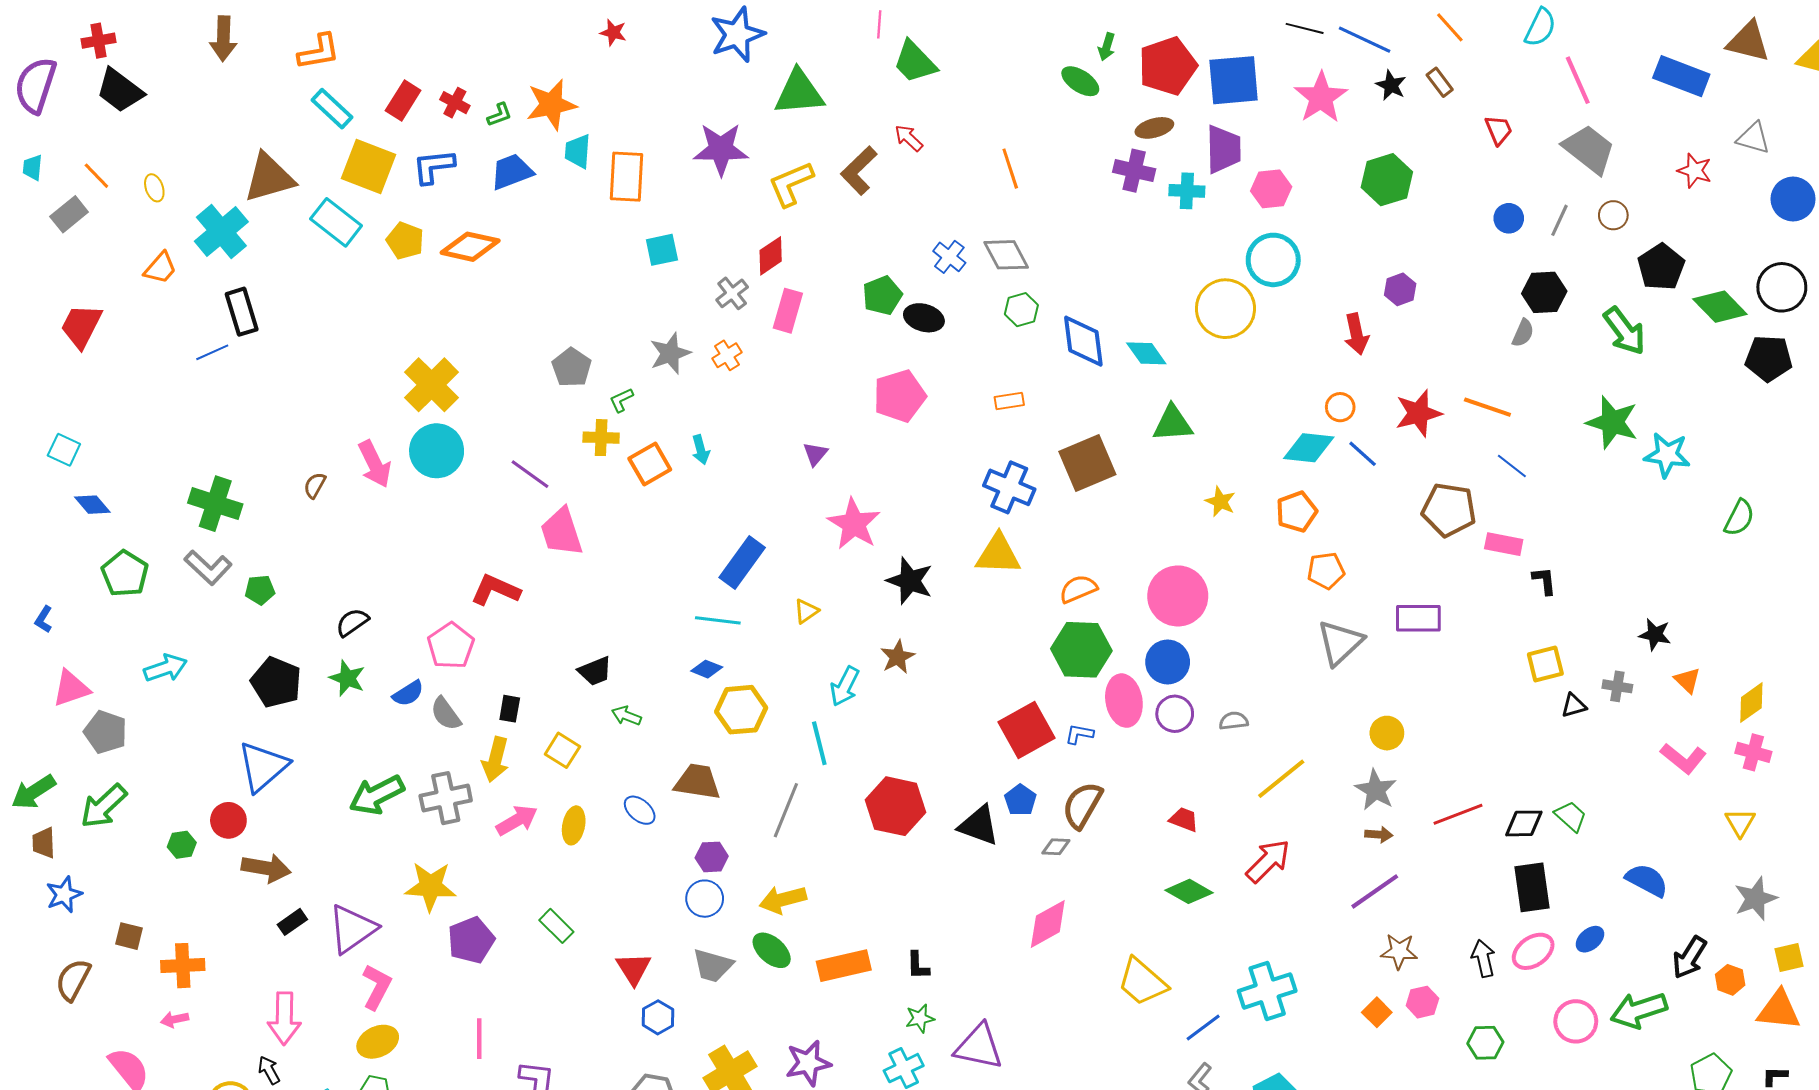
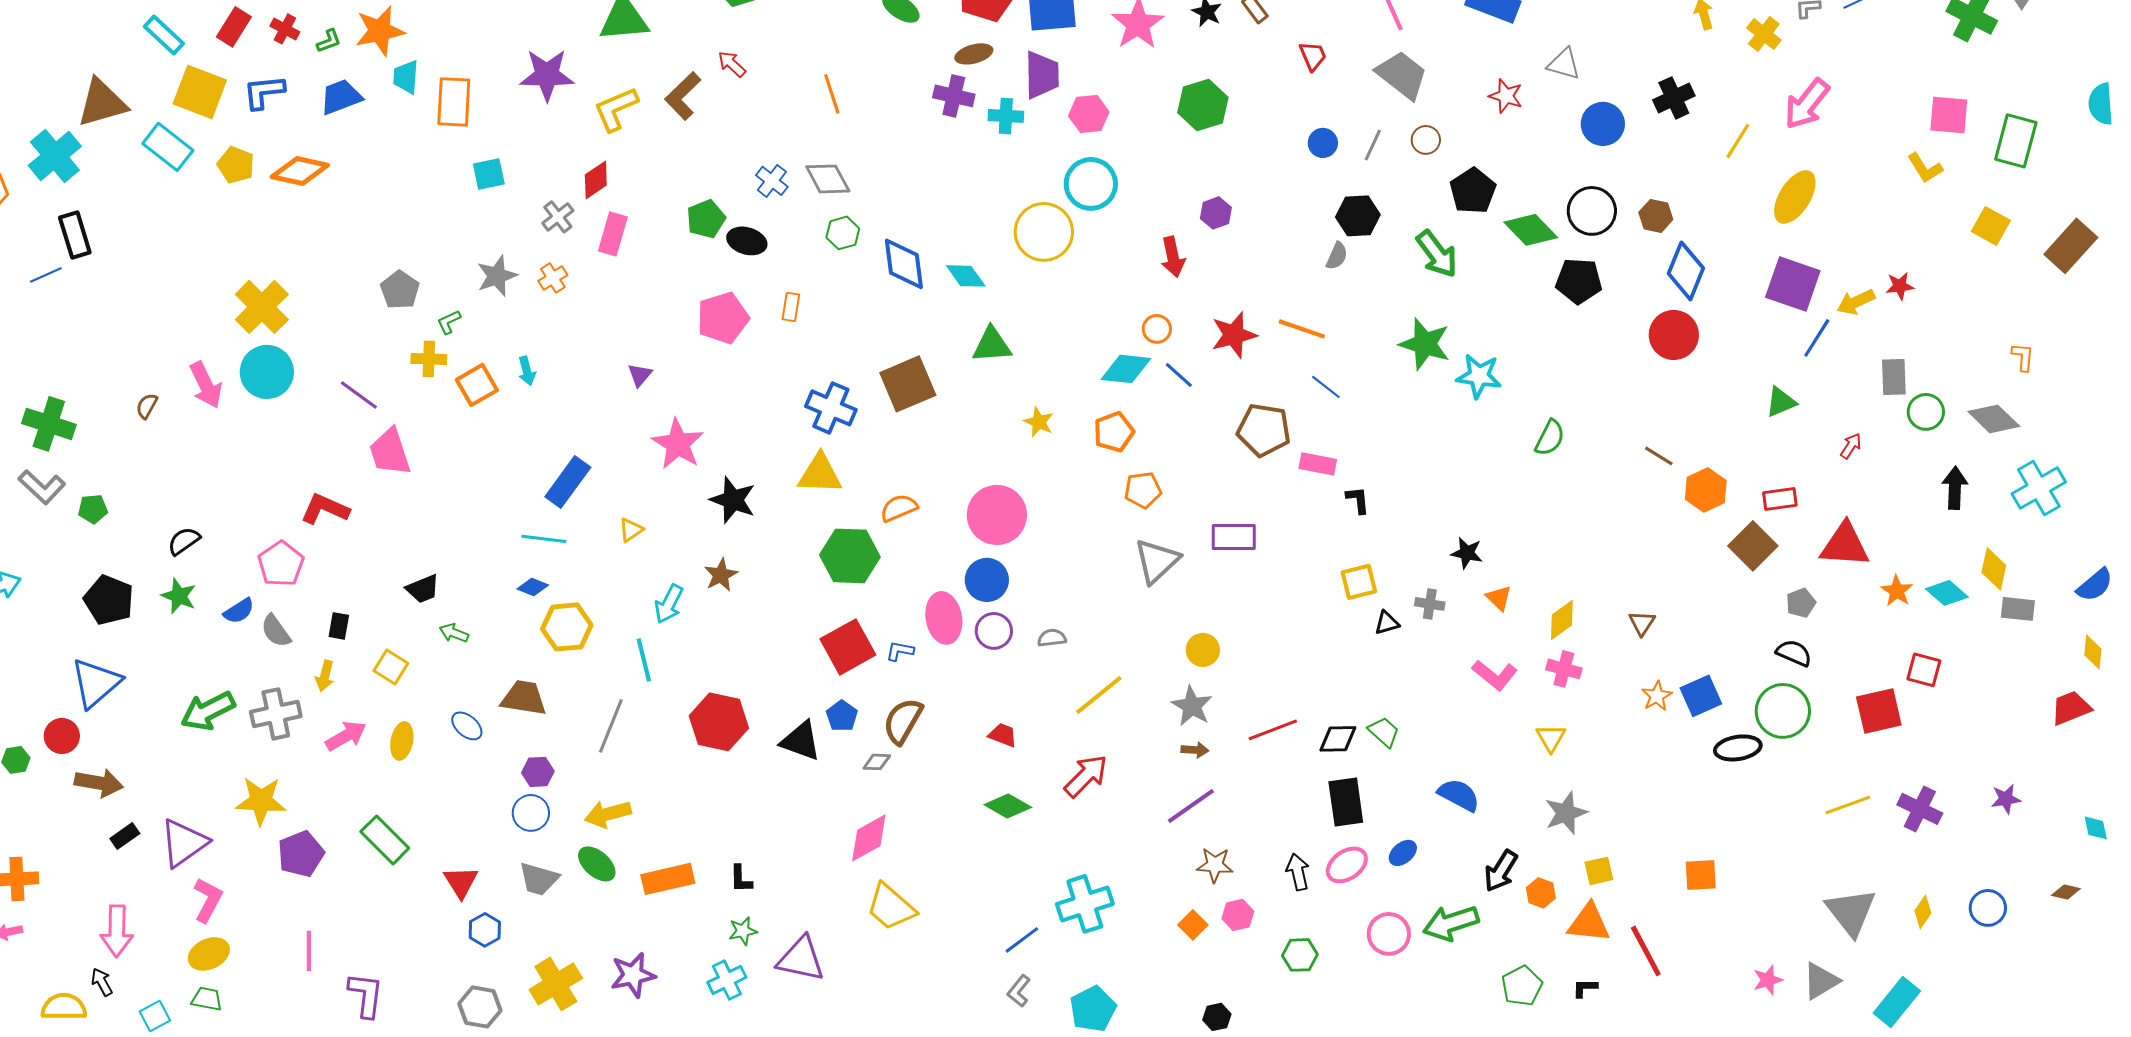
orange rectangle: (1009, 401) -> (791, 307), moved, turned -72
green hexagon: (1081, 650) -> (850, 556), moved
yellow arrow: (495, 759) -> (325, 676), size x0.7
green rectangle: (556, 926) -> (385, 840), size x1.4
yellow trapezoid: (1142, 982) -> (891, 907), moved

